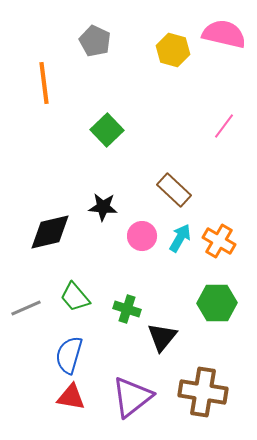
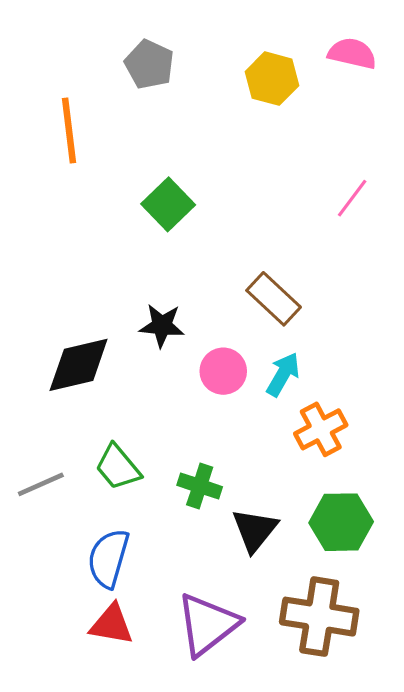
pink semicircle: (224, 34) -> (352, 53), size x0.7
orange cross: (219, 241) -> (321, 429), moved, turned 32
green hexagon: (217, 303) -> (341, 522), moved

